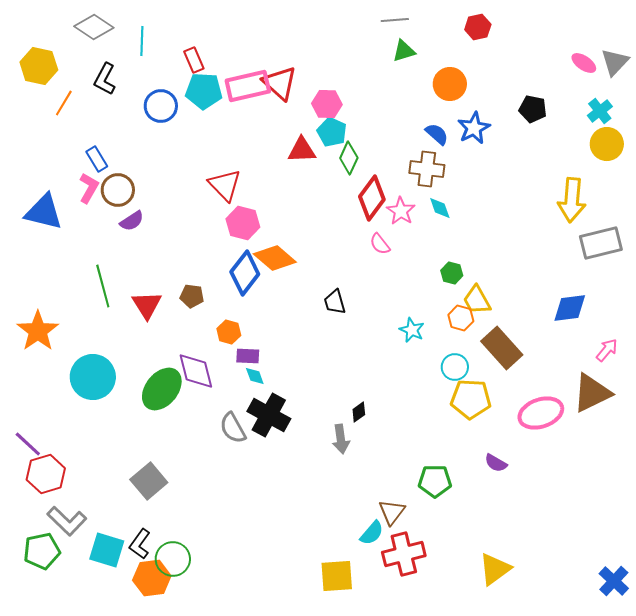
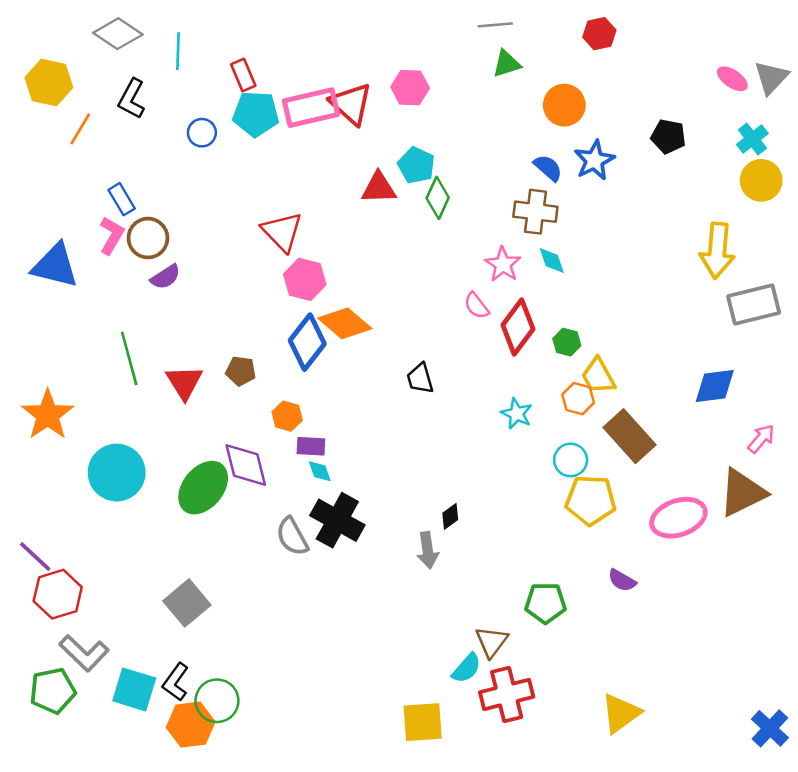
pink hexagon: (327, 104) -> (410, 88), moved
blue circle: (161, 106) -> (202, 133), size x0.7
red diamond: (372, 198) -> (518, 327), moved

